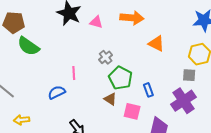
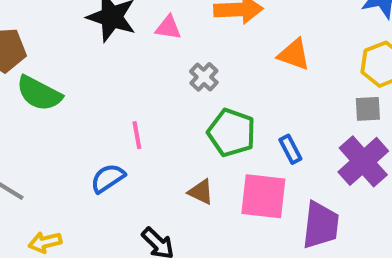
gray cross: (106, 57) -> (204, 77), moved
brown triangle: (110, 99) -> (201, 192), moved
pink square: (132, 111) -> (263, 196), size x1.4

